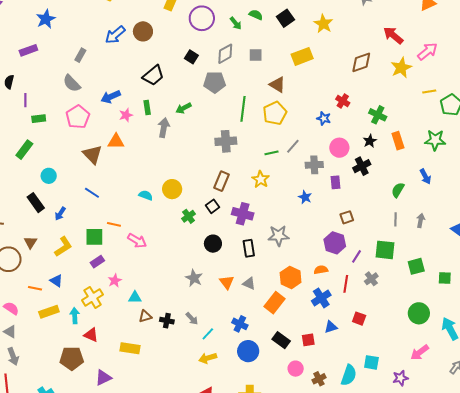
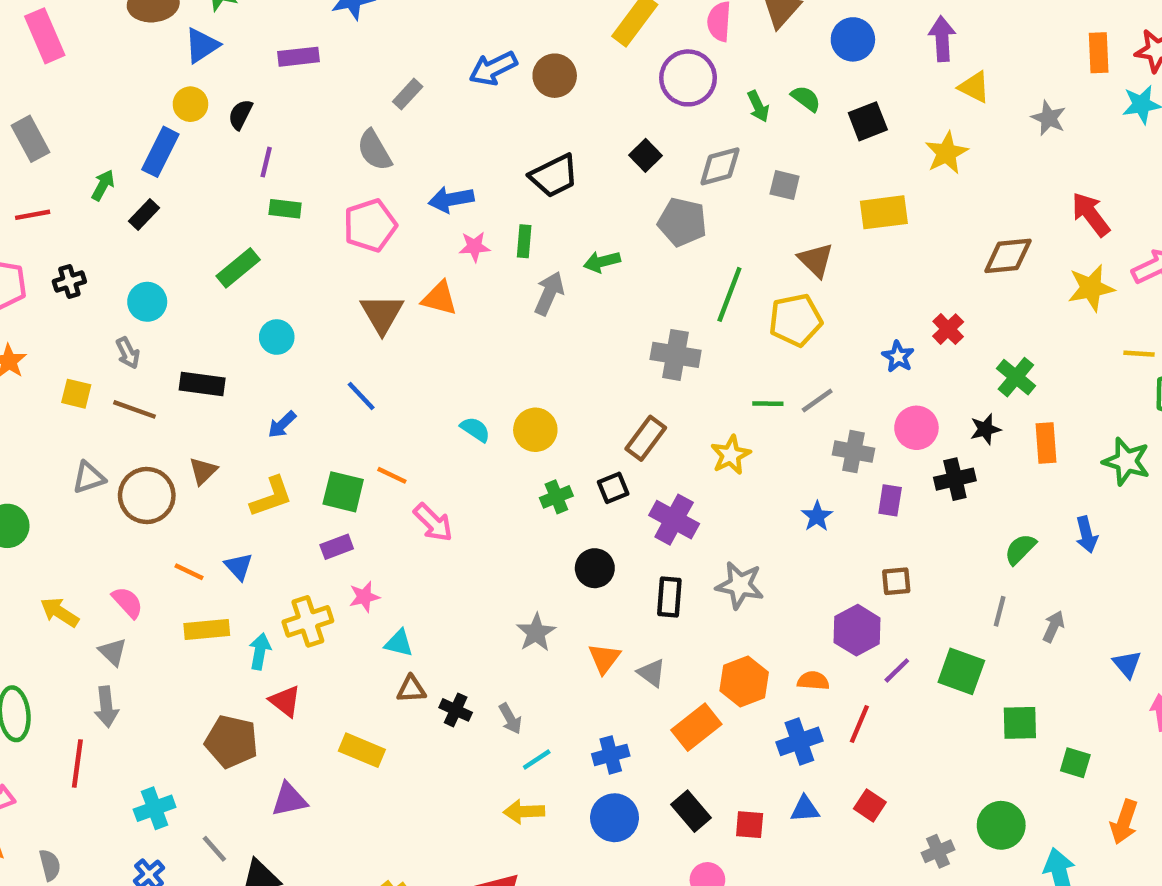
black rectangle: (36, 203) -> (202, 384), moved, turned -60
gray cross: (371, 279) -> (938, 851), moved
blue cross: (240, 324) -> (611, 755), turned 35

